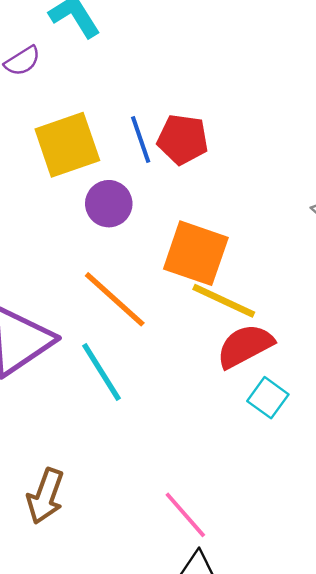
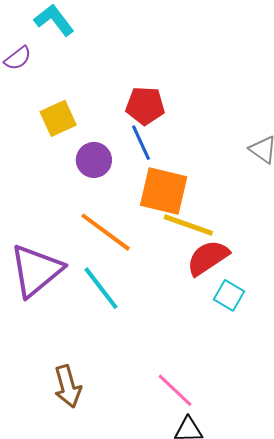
blue line: (141, 140) -> (141, 143), moved
yellow square: (67, 145) -> (58, 118), size x0.7
brown arrow: (45, 496) -> (68, 386), turned -30

